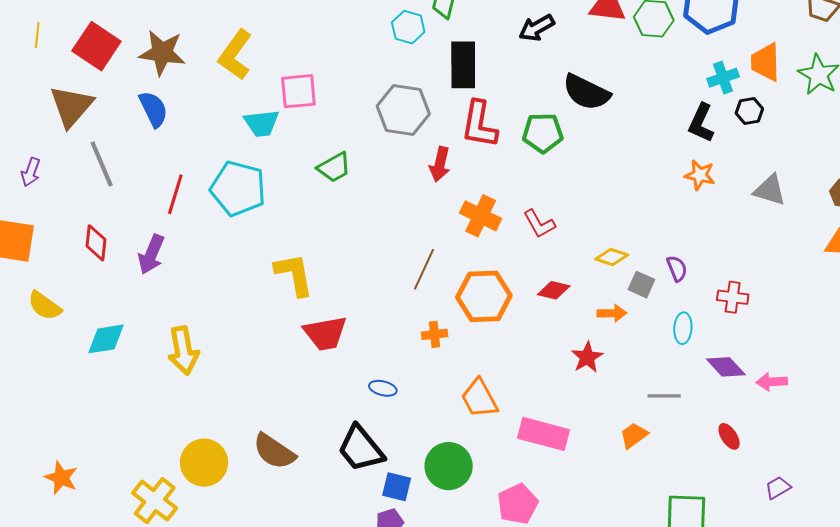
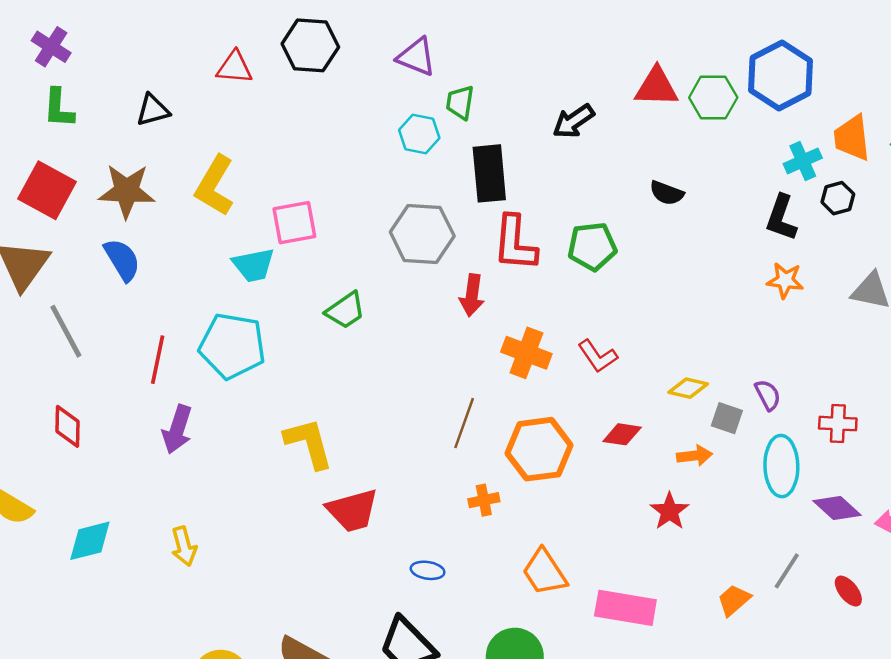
black semicircle: (586, 92) -> (667, 193), moved, size x0.6
purple arrow: (151, 254) -> (177, 429), moved
cyan ellipse: (683, 328) -> (781, 466), size x1.6
yellow arrow: (183, 350) -> (184, 546), size x0.7
gray line: (664, 396) -> (787, 571), moved, turned -52

